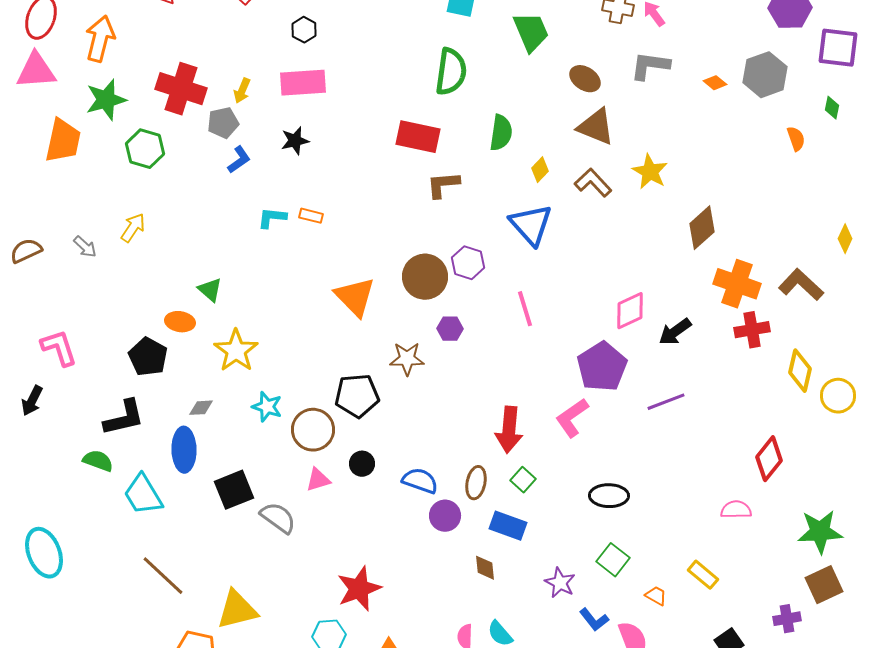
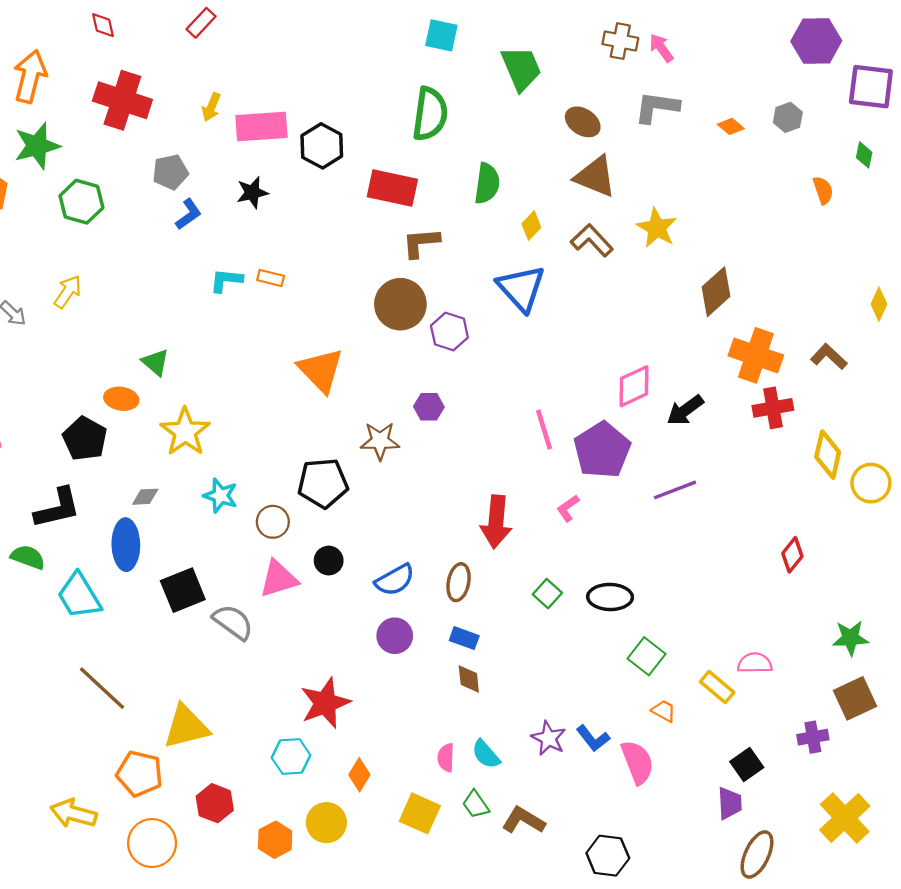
black hexagon: (304, 30) -> (322, 146), moved, size x1.5
gray hexagon: (765, 75) -> (788, 117), size x0.6
red cross: (181, 89) -> (122, 100), moved
yellow arrow: (242, 91) -> (211, 107), moved
brown circle: (425, 277) -> (400, 304), moved
brown L-shape: (801, 285) -> (829, 357), size x0.7
pink line: (525, 309) -> (544, 430), moved
pink L-shape: (572, 418) -> (568, 508), size x0.6
brown circle: (313, 430) -> (273, 522), size x0.7
red diamond: (769, 459) -> (792, 555), size x0.7
pink triangle: (318, 480) -> (279, 579), size x1.4
green square: (523, 480) -> (547, 594), moved
blue semicircle: (420, 481) -> (395, 580), turned 132
pink semicircle: (736, 510) -> (755, 663), moved
purple circle: (445, 516) -> (395, 636), moved
blue rectangle: (508, 526) -> (464, 638), moved, size x0.7
green star: (820, 532) -> (850, 638), size x0.7
green square: (613, 560) -> (647, 656), moved
purple star: (560, 583) -> (549, 738), moved

